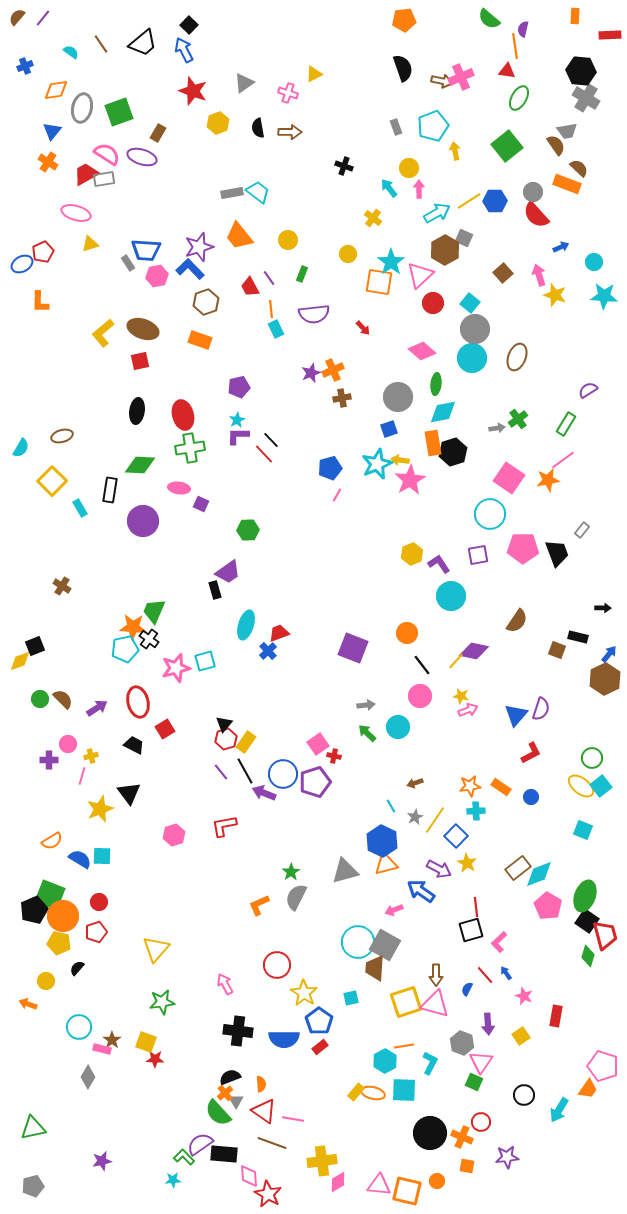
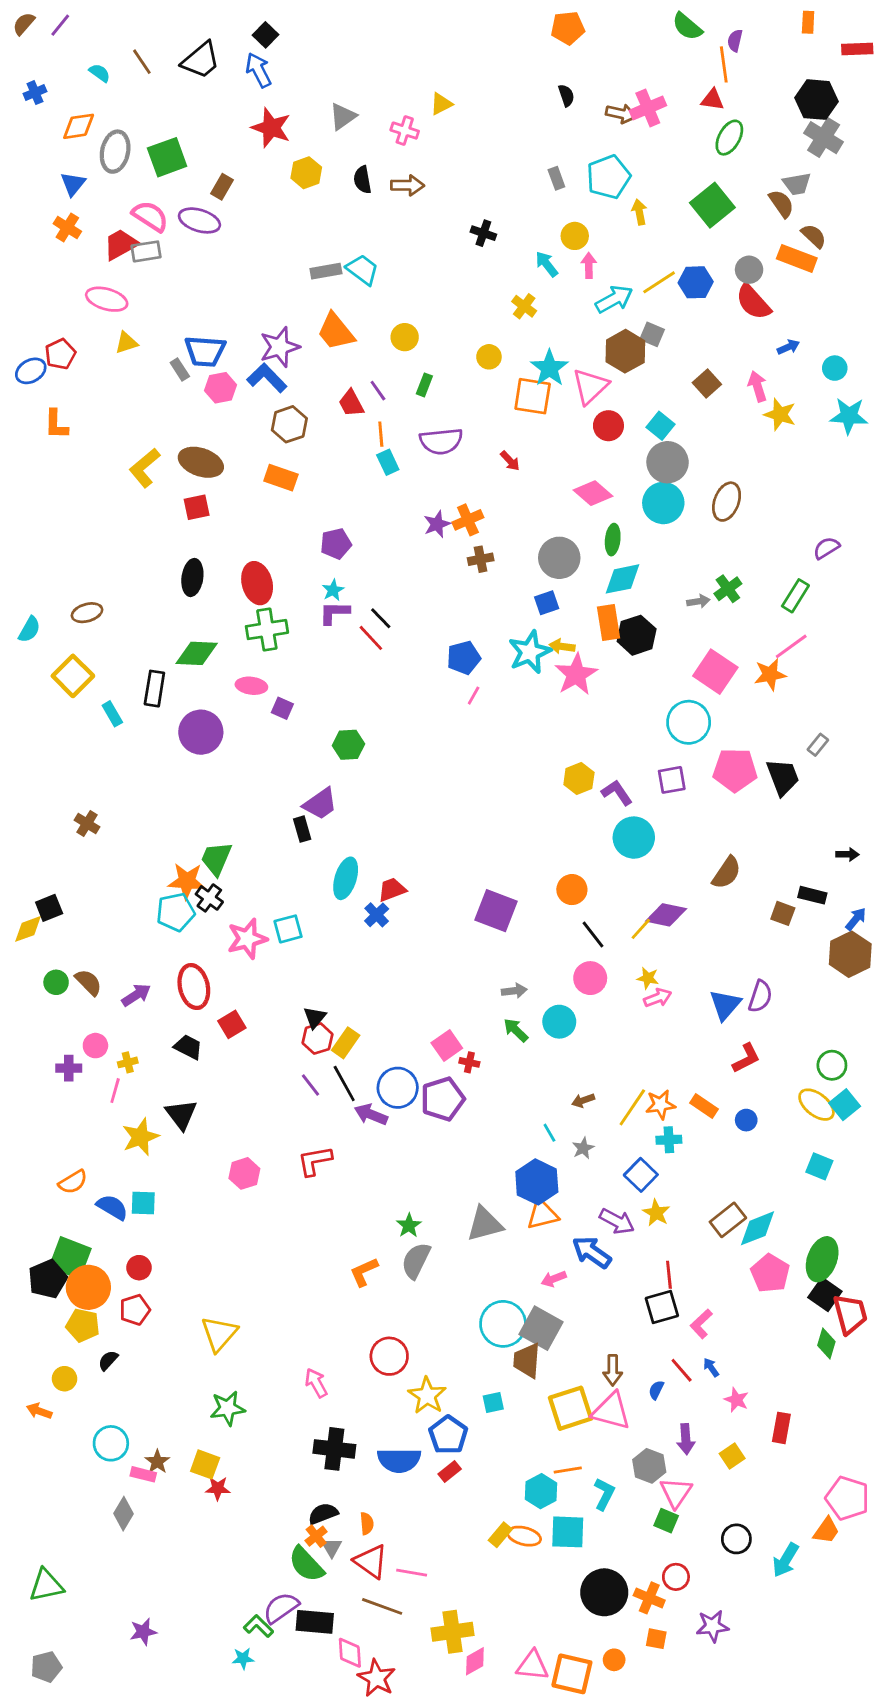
black semicircle: (403, 68) -> (566, 95), size x0.6
yellow line: (435, 820) -> (632, 1107), moved

